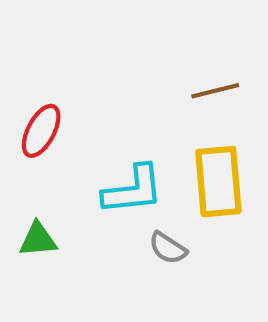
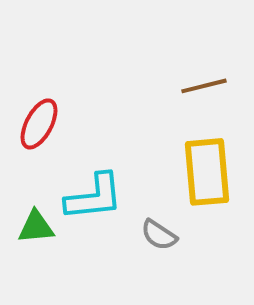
cyan L-shape: (133, 190) -> (94, 197), moved

